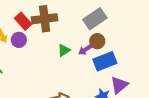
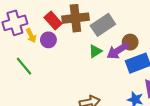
gray rectangle: (95, 19) -> (103, 25), moved
purple arrow: (85, 50) -> (117, 51), size x1.5

